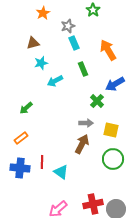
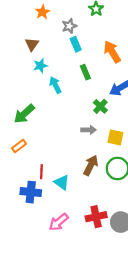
brown triangle: (33, 43) -> (32, 44), turned -40
cyan arrow: (55, 81) -> (55, 85), turned 91
green arrow: (26, 108) -> (24, 114), size x1.5
brown arrow: (82, 144) -> (91, 165), moved
blue cross: (20, 168) -> (31, 192), moved

